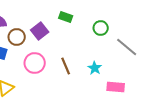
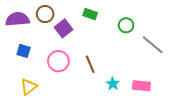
brown circle: (17, 37) -> (45, 14), moved
cyan star: (95, 68) -> (113, 84), moved

